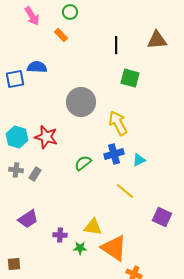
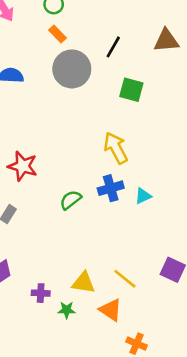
orange rectangle: (61, 35) -> (58, 34), moved
black line: (116, 45) -> (113, 47), turned 30
gray circle: (81, 102) -> (72, 69), moved
yellow line: (125, 191) -> (125, 279), moved
orange triangle: (114, 248) -> (111, 310), size x0.7

